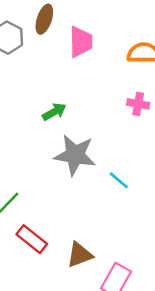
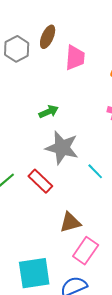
red rectangle: (32, 239) -> (40, 181), moved
brown triangle: (80, 255) -> (70, 222), moved

